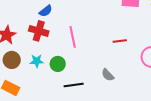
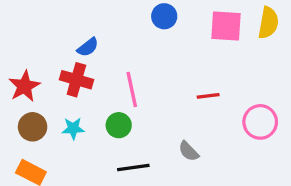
green circle: (58, 64) -> (119, 125), moved

